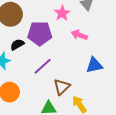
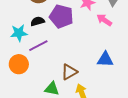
pink arrow: (79, 35) -> (104, 20), moved
purple line: (43, 66) -> (38, 46), moved

